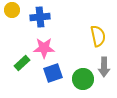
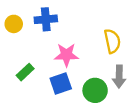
yellow circle: (12, 10) -> (14, 24), moved
pink star: (44, 48) -> (66, 55), moved

